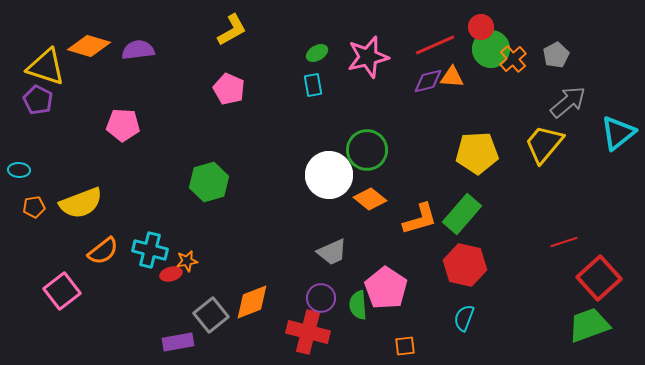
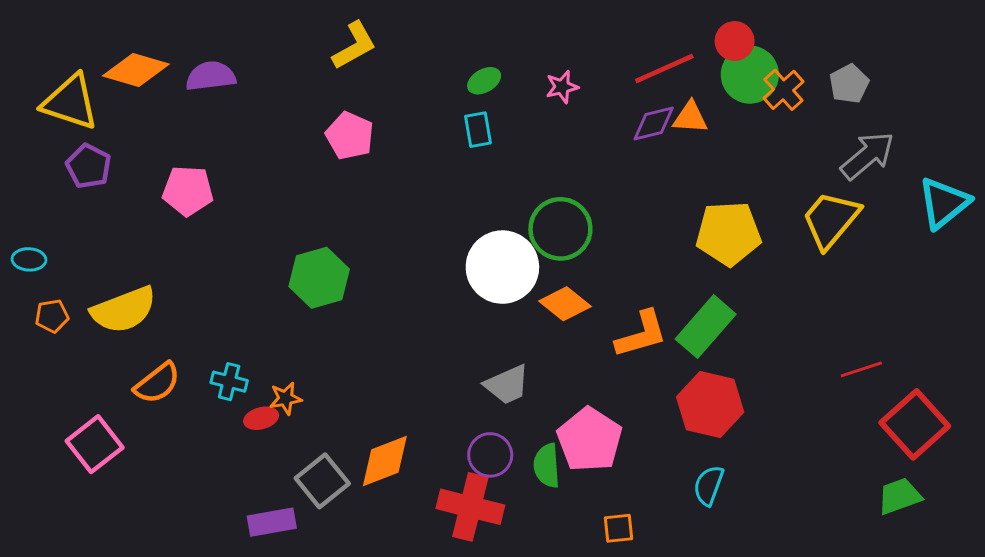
pink star: (368, 57) -> (562, 87), size x0.5
purple pentagon: (38, 100) -> (89, 166), moved
cyan cross: (150, 250) -> (229, 382), size x0.7
green trapezoid: (589, 325) -> (899, 496), size x0.7

